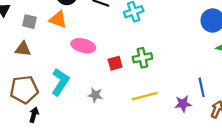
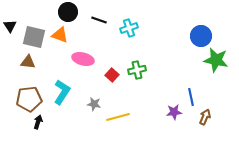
gray square: (30, 22) -> (34, 37), size x1.6
red square: (115, 63) -> (112, 75), turned -32
yellow line: (145, 96) -> (118, 117), moved

